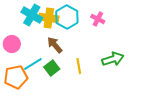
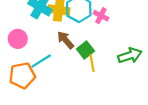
pink cross: (98, 19) -> (101, 16), moved
green square: (52, 68) -> (85, 50), moved

